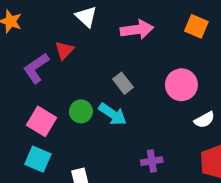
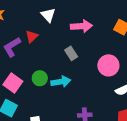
gray rectangle: (123, 83) -> (71, 53), moved
cyan arrow: (113, 114) -> (61, 82), turned -48

